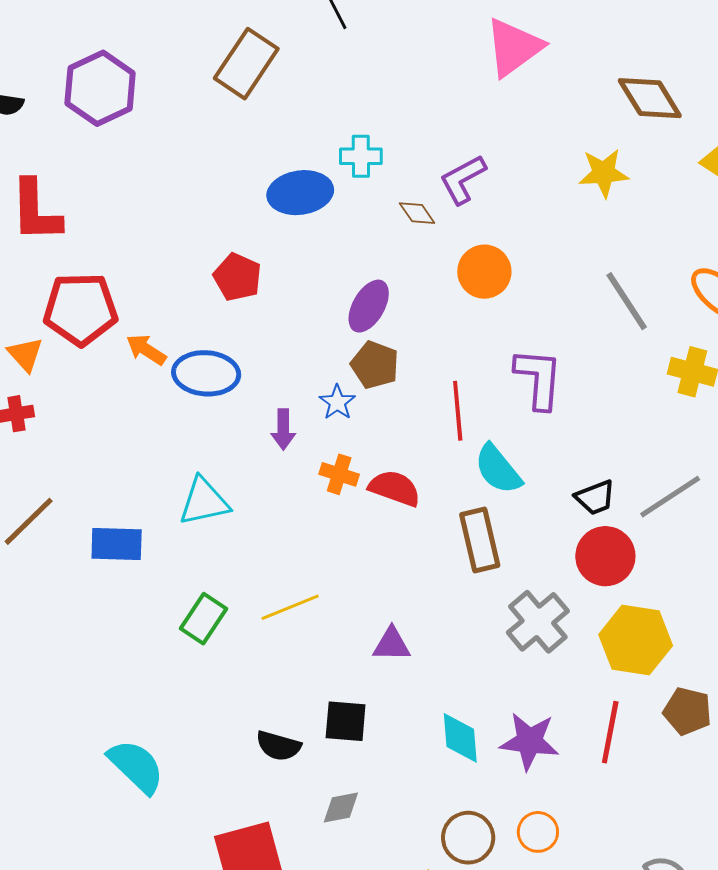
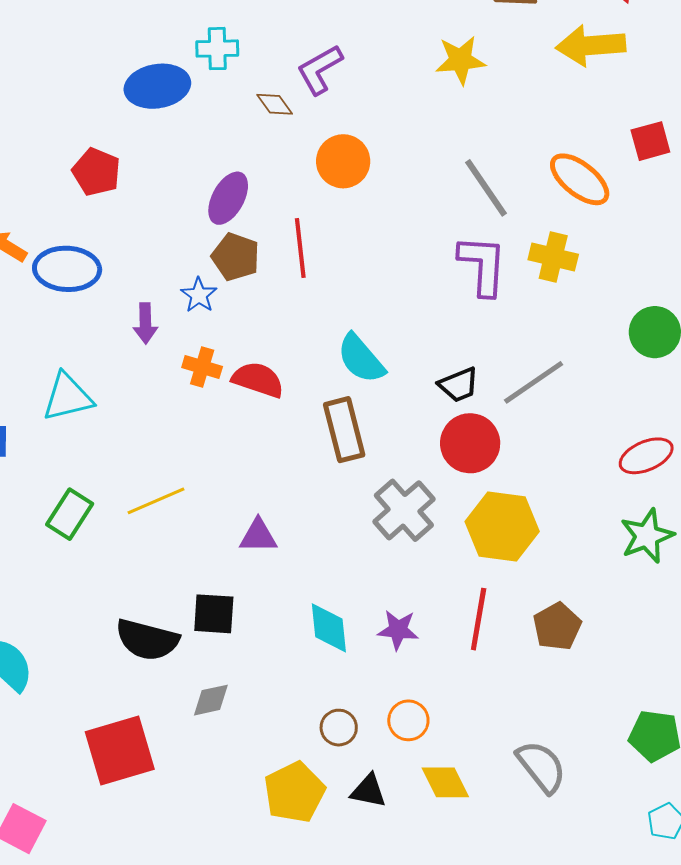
purple L-shape: (539, 379) -> (483, 265), moved
red line: (458, 411) -> (300, 248), moved
brown pentagon: (687, 711) -> (557, 626), moved, turned 30
purple star: (529, 741) -> (398, 630), size x0.7
black semicircle: (278, 746) -> (147, 640), size x1.4
brown circle: (468, 838) -> (339, 728), size x0.7

